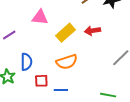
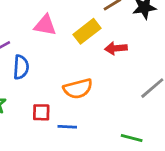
yellow rectangle: (65, 33) -> (87, 31), moved
blue semicircle: (26, 62) -> (21, 67), moved

